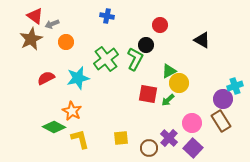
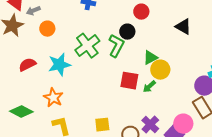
pink circle: (192, 123) -> (183, 124), moved
green diamond: (54, 127) -> (21, 112), moved

